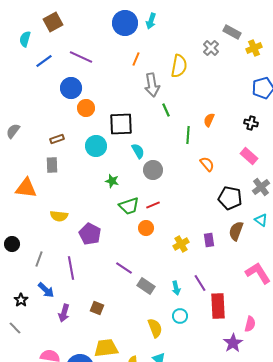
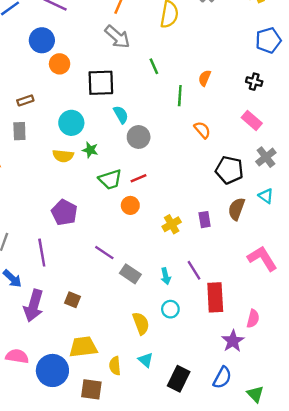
gray arrow: (152, 85) -> (117, 37), moved, turned -40
cyan circle: (96, 146) -> (71, 123), moved
yellow semicircle: (59, 216) -> (63, 156), moved
purple arrow: (64, 313) -> (34, 306), size x1.5

